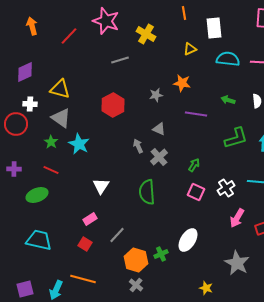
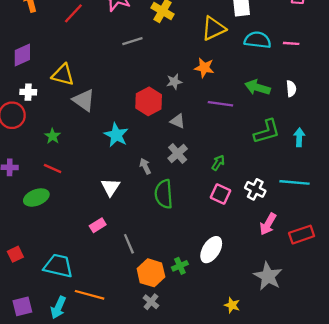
yellow triangle: (190, 49) -> (214, 28), size x1.6
green arrow: (228, 100) -> (258, 87), size x1.5
red hexagon: (113, 105) -> (149, 101), moved
gray triangle: (61, 118) -> (84, 100), moved
cyan star: (79, 144) -> (116, 135), moved
gray arrow: (138, 146) -> (145, 166), moved
white cross: (226, 188) -> (255, 189), turned -30
gray line: (117, 235) -> (129, 244), turned -66
cyan trapezoid: (39, 240) -> (58, 266), moved
red square: (85, 244) -> (15, 254), moved, turned 32

